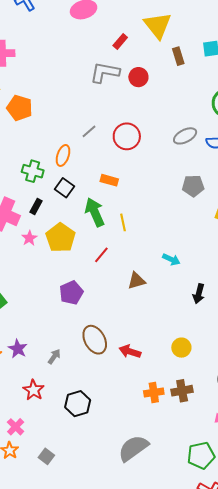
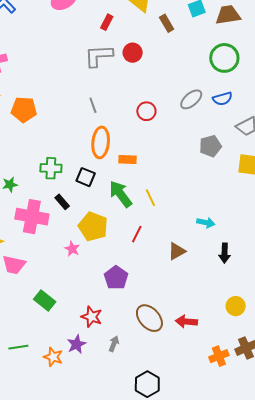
gray line: (89, 131) -> (93, 105), moved, turned -56
red circle: (127, 136) -> (146, 111), moved, size x0.7
orange ellipse: (63, 155) -> (101, 142), moved, size x1.4
black rectangle: (36, 207) -> (62, 202), turned -56
pink star: (29, 238) -> (72, 249), moved
black arrow: (199, 294) -> (225, 253), moved
purple star: (18, 349) -> (77, 344), turned 30
red star: (34, 390) -> (92, 317), moved

